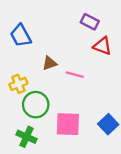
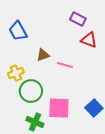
green cross: (26, 137) -> (35, 122), moved

